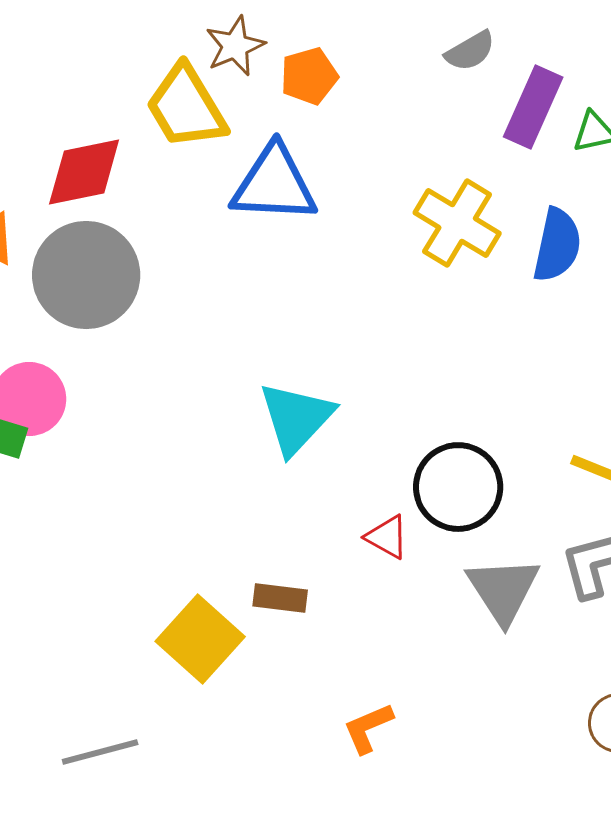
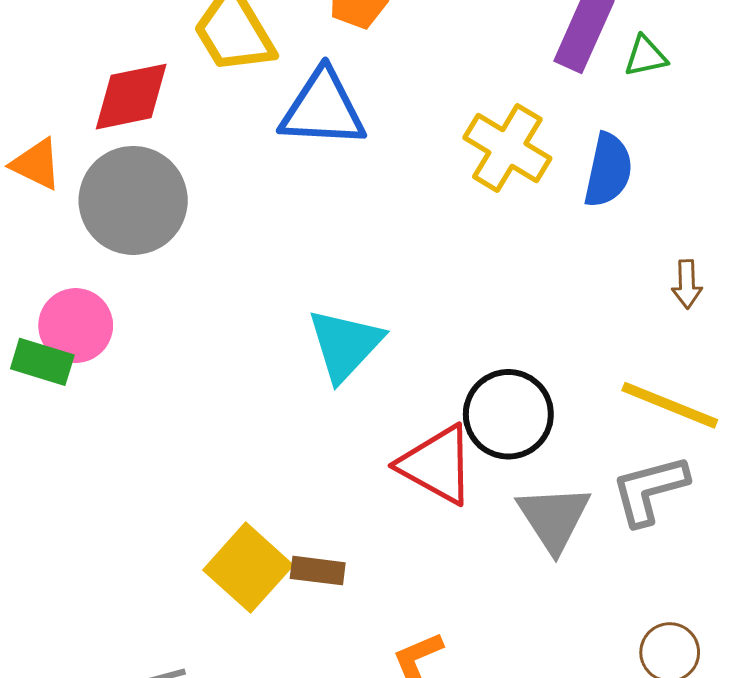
red triangle: (387, 537) -> (437, 465), size x1.8
brown rectangle: (280, 598) -> (318, 571), moved

